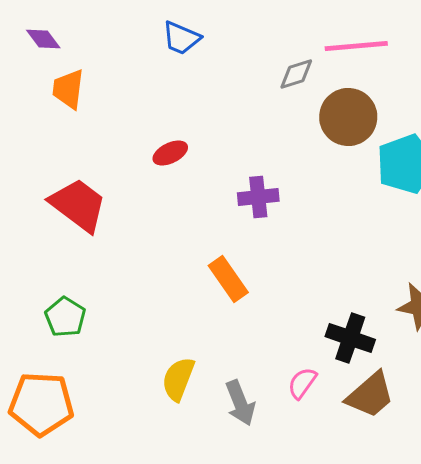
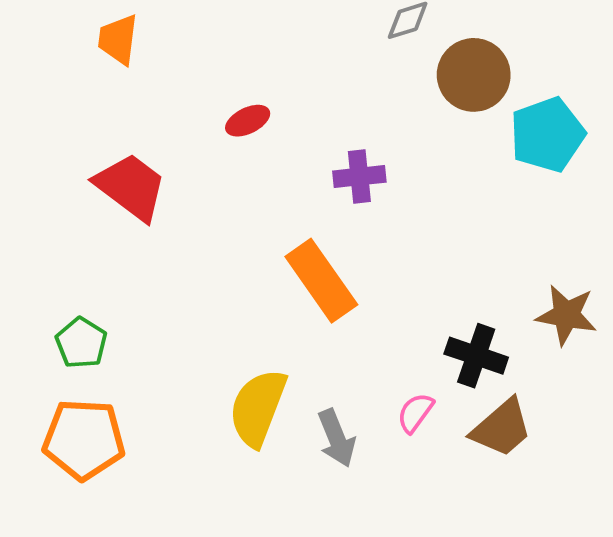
orange rectangle: (228, 279) -> (321, 281), size x1.4
green pentagon: (65, 317) -> (81, 343), moved
yellow semicircle: (178, 379) -> (258, 408), size x1.4

